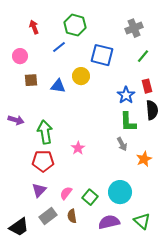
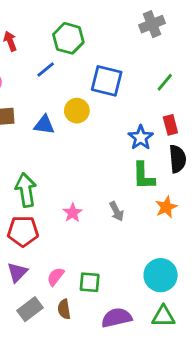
gray cross: (134, 28) -> (152, 24), moved
gray arrow: (122, 144) -> (117, 211), moved
orange star: (144, 159) -> (166, 207), moved
cyan circle: (120, 192) -> (161, 275), moved
green square: (90, 197) -> (90, 282), turned -35
green triangle: (142, 221) -> (163, 316), turned -42

